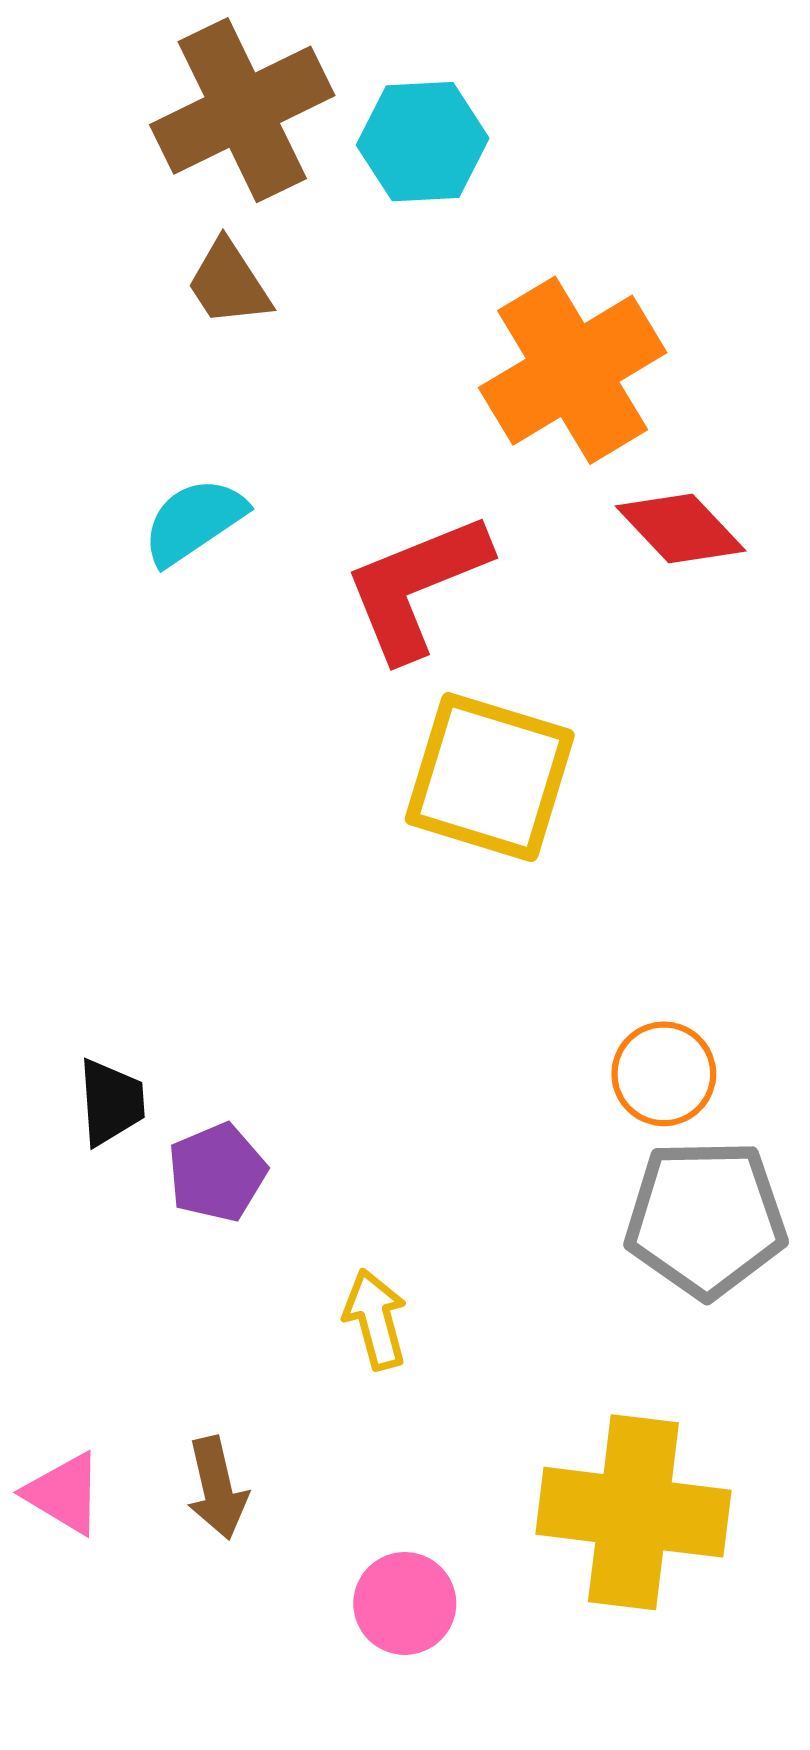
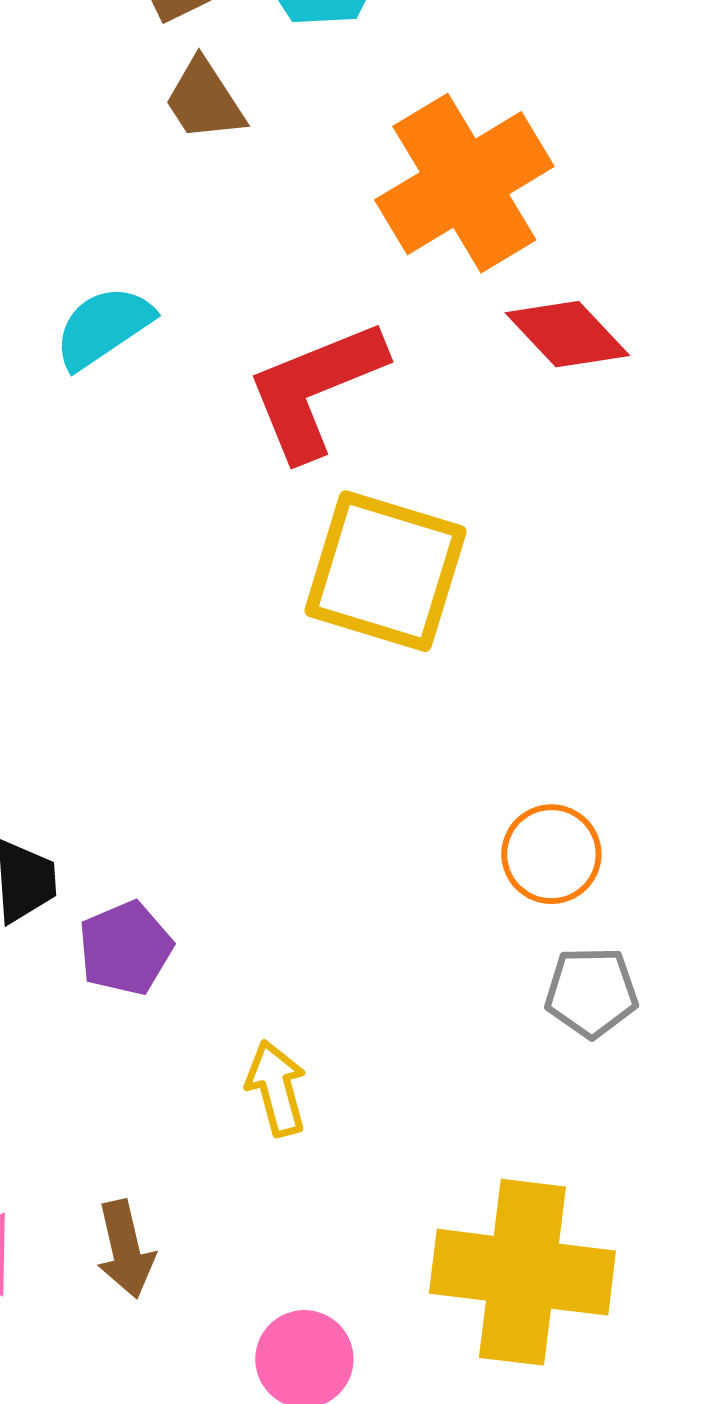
brown trapezoid: (229, 283) -> (204, 100), moved
gray pentagon: (706, 1219) -> (591, 992), size x0.6

